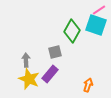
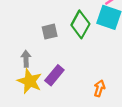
gray square: (55, 52) -> (50, 32), moved

